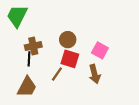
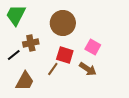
brown circle: (68, 40) -> (63, 23), moved, size x1.6
black line: (29, 59) -> (14, 55), moved, turned 48
brown arrow: (95, 74) -> (88, 69), turned -42

